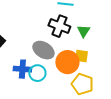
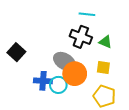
green triangle: (83, 31) -> (105, 42), turned -40
orange circle: (67, 62) -> (75, 74), moved

